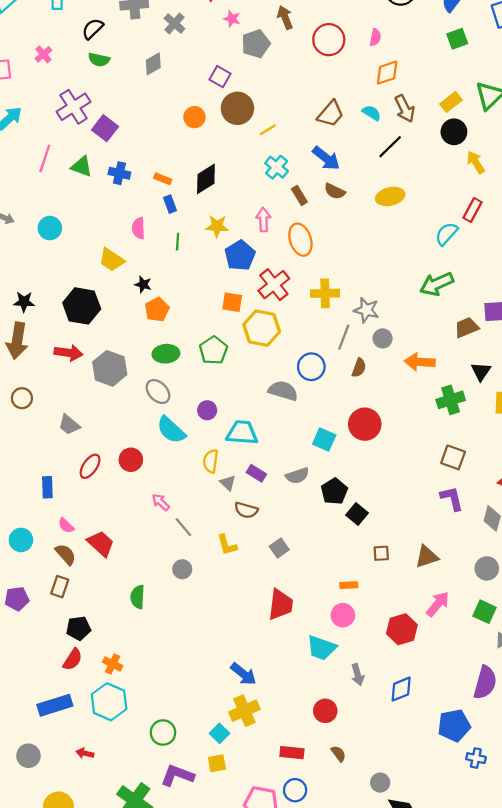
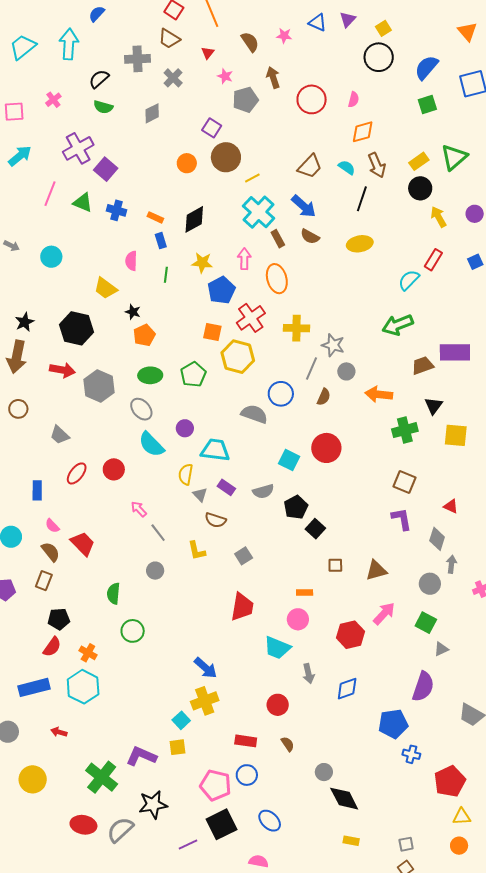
black line: (390, 147) -> (362, 199), turned -30
cyan cross: (277, 167) -> (259, 212), size x1.5
black star: (24, 302) -> (25, 322), turned -30
green circle: (163, 733) -> (133, 631), moved

